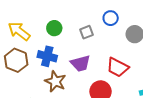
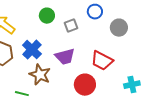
green circle: (54, 28) -> (47, 16), moved
blue cross: (47, 56) -> (32, 50), turned 30

